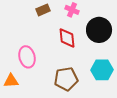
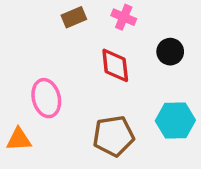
black circle: (99, 30) -> (170, 52), size x0.6

